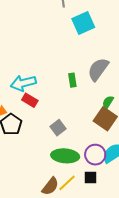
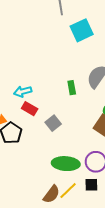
cyan arrow: (23, 83) -> (23, 92), size x0.7
gray square: (58, 128) -> (53, 123), moved

